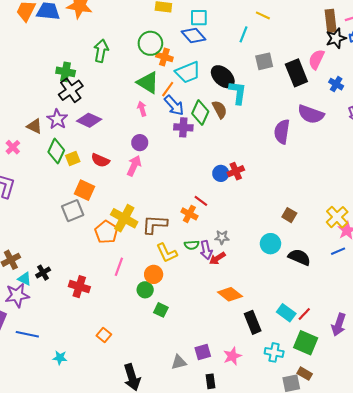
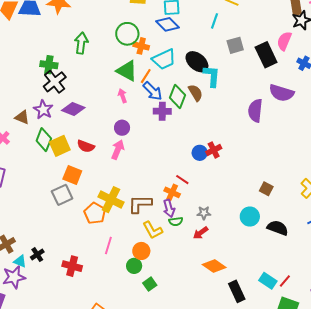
yellow square: (73, 159) -> (60, 146), size x1.5
purple arrow: (206, 250) -> (169, 208), moved
green square: (161, 310) -> (150, 284), turned 32

